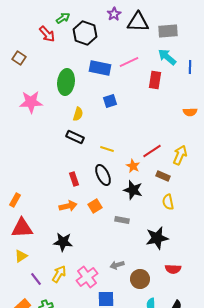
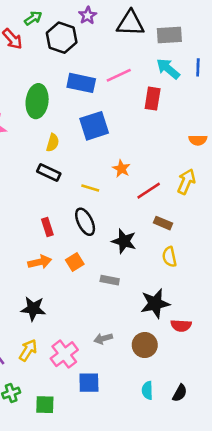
purple star: (114, 14) -> (88, 16), moved
blue line: (190, 67) -> (198, 67), moved
blue square: (110, 101) -> (94, 126), size x1.6
yellow arrow: (180, 155) -> (186, 182), moved
orange star: (133, 166) -> (121, 169), moved
red semicircle: (173, 269) -> (181, 326), moved
brown circle: (140, 279) -> (145, 345), moved

